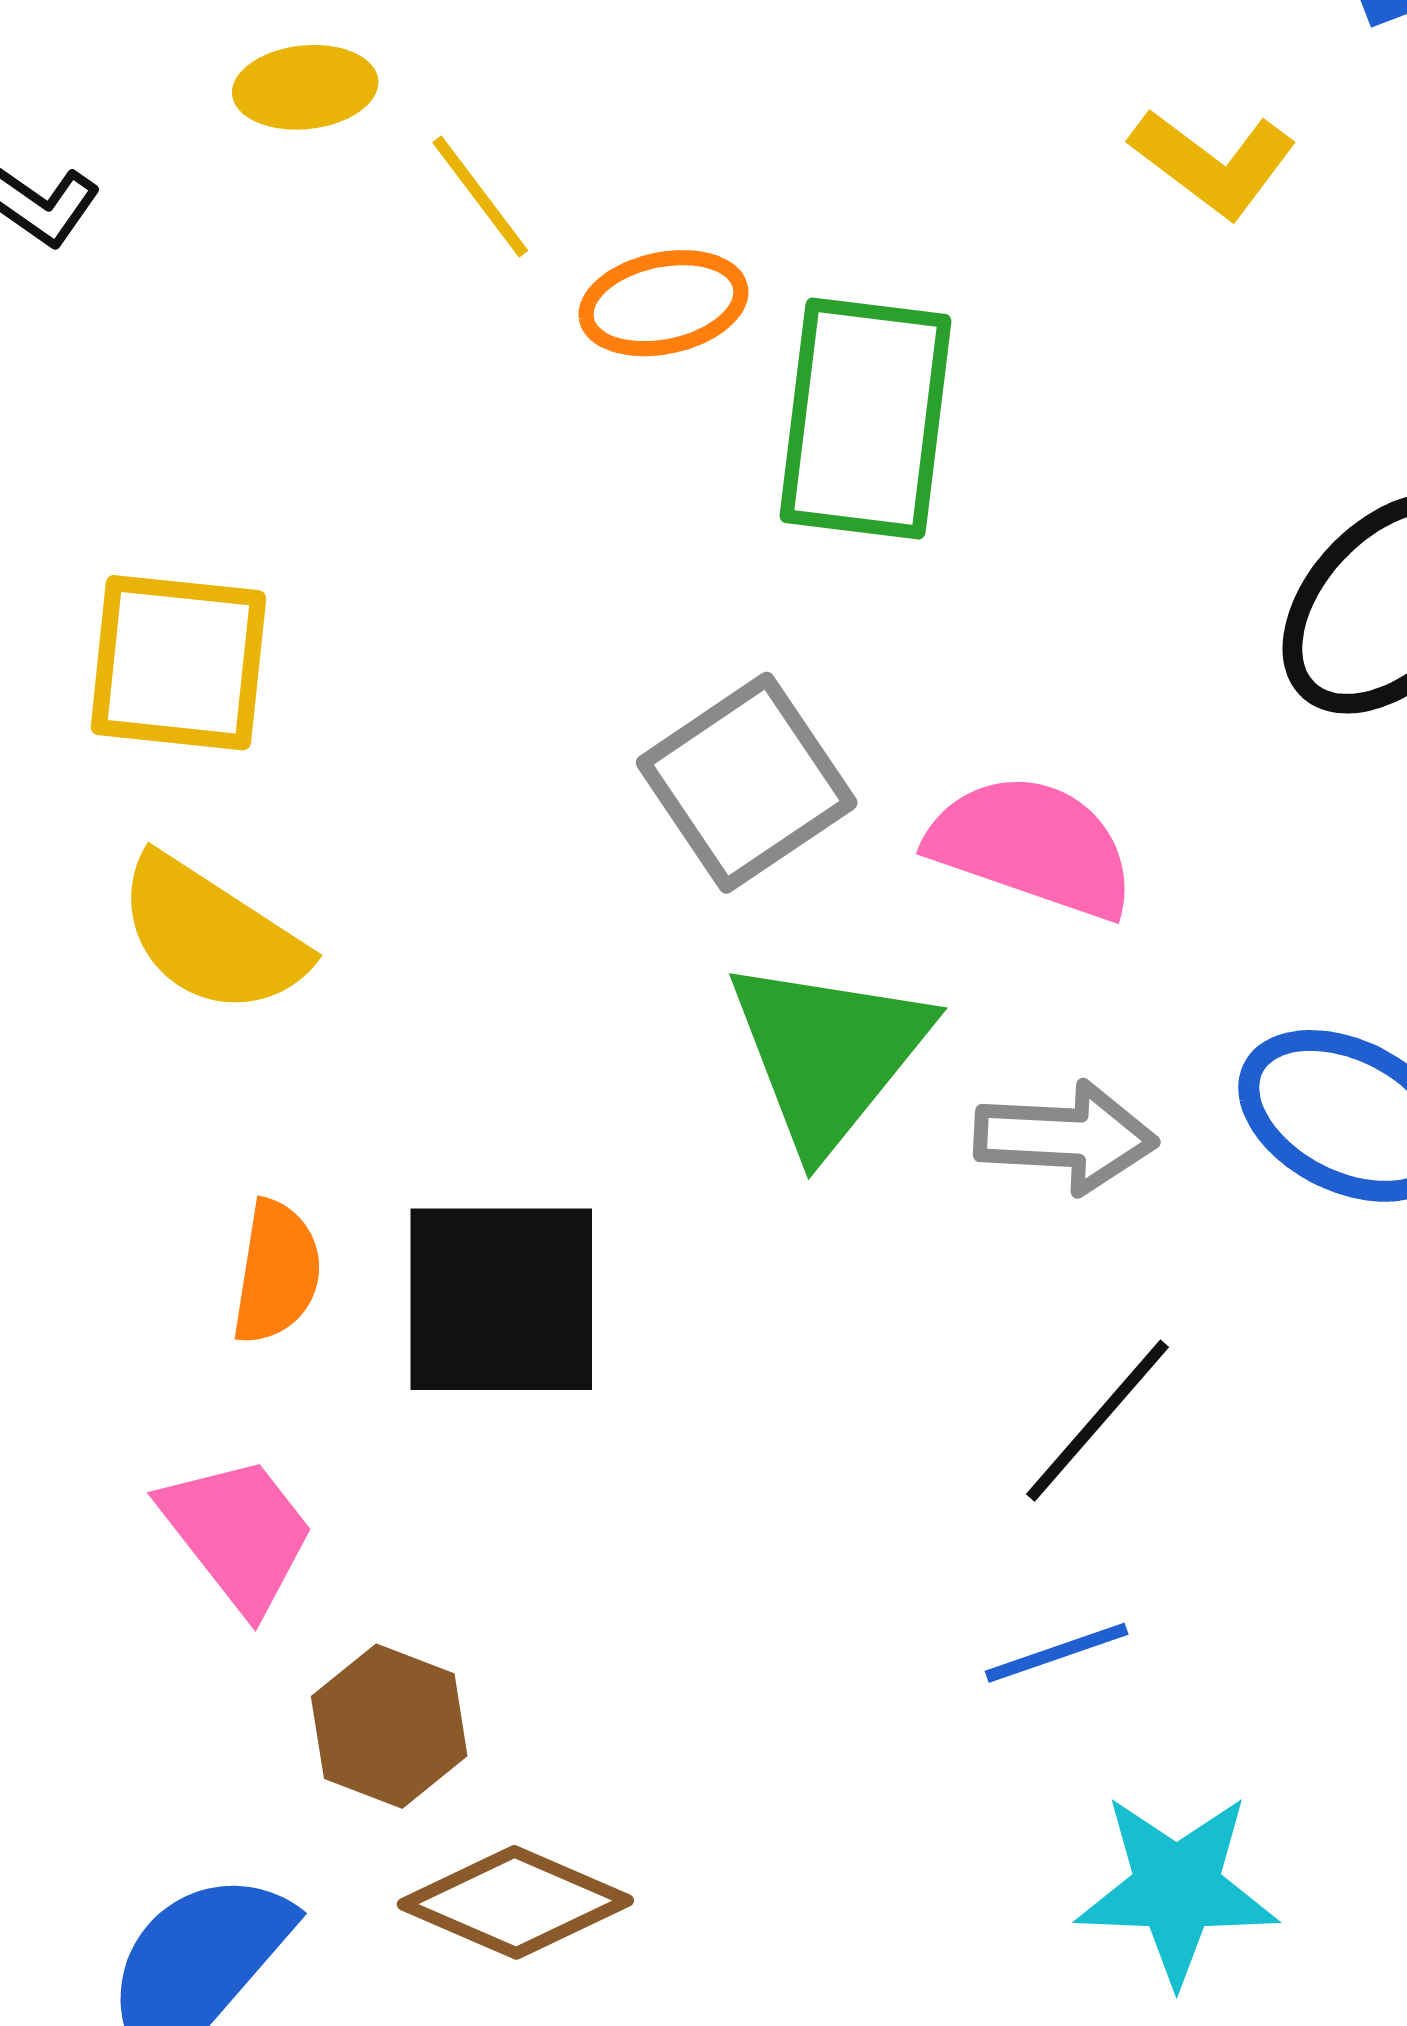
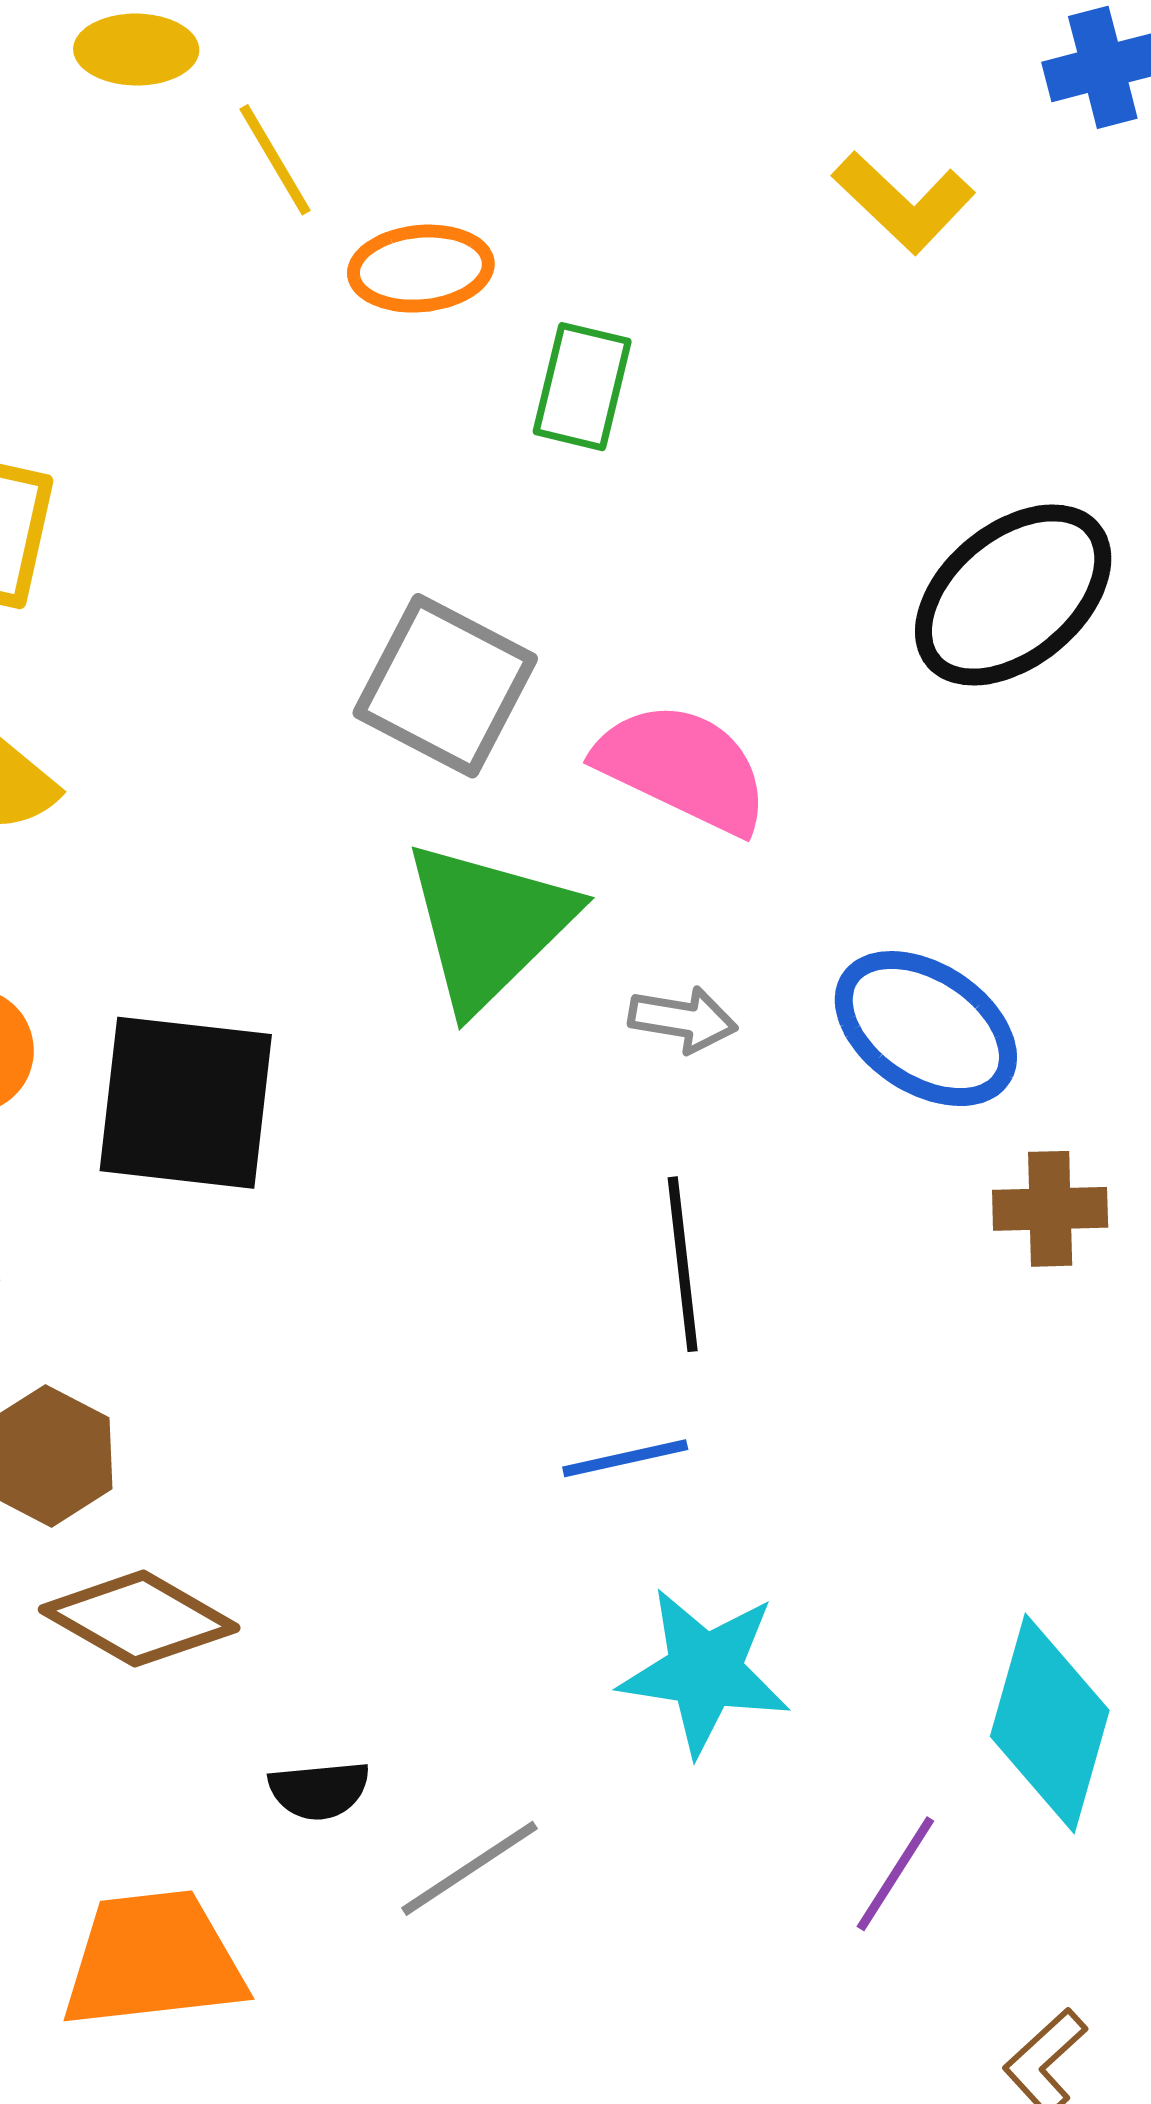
green rectangle: (866, 418) -> (582, 387), size x0.6
gray square: (747, 783) -> (445, 686), turned -35
gray arrow: (1065, 1137) -> (683, 1019), size x0.7
black line: (1097, 1421) -> (683, 1264), turned -54

